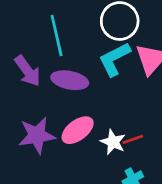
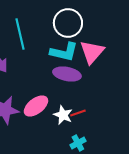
cyan L-shape: (114, 59) -> (64, 52), turned -140
purple ellipse: (70, 80) -> (67, 74), moved

